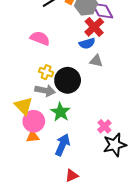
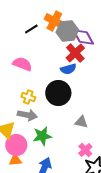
gray triangle: (96, 61) -> (81, 122), moved
black circle: (68, 80) -> (58, 93), moved
green star: (60, 112) -> (42, 136), turned 30

